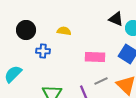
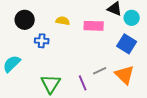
pink rectangle: (95, 57) -> (94, 26), moved

